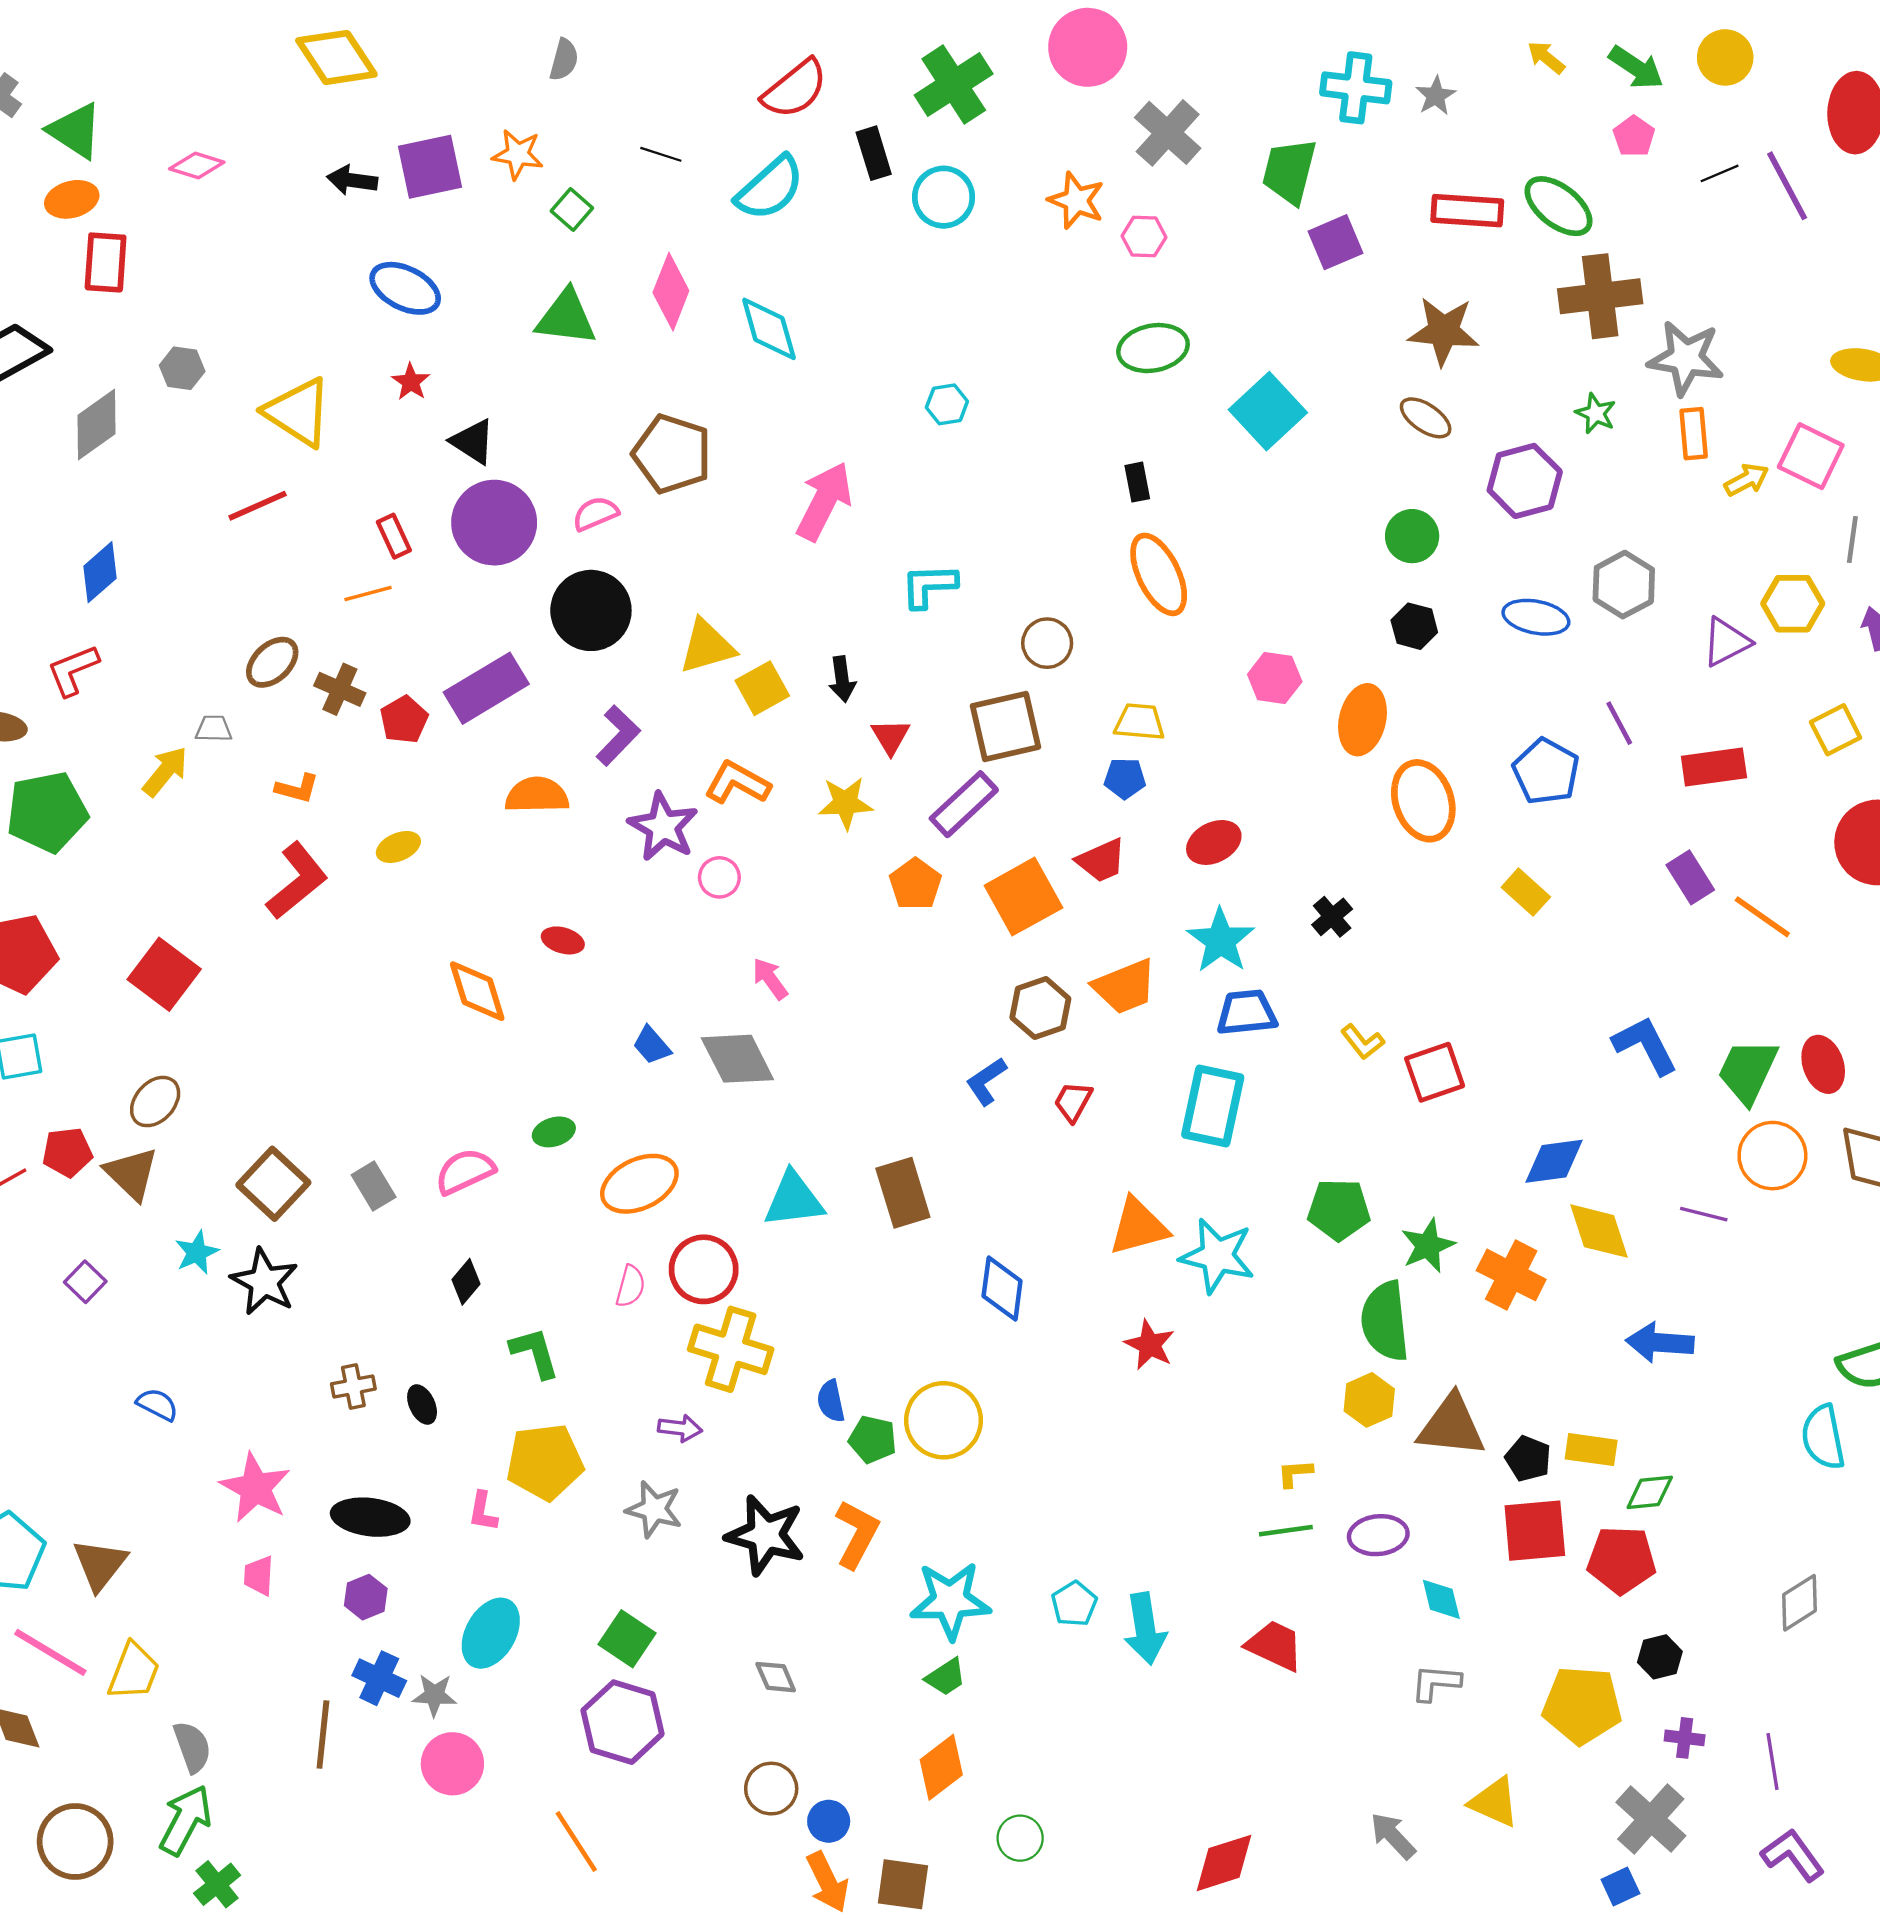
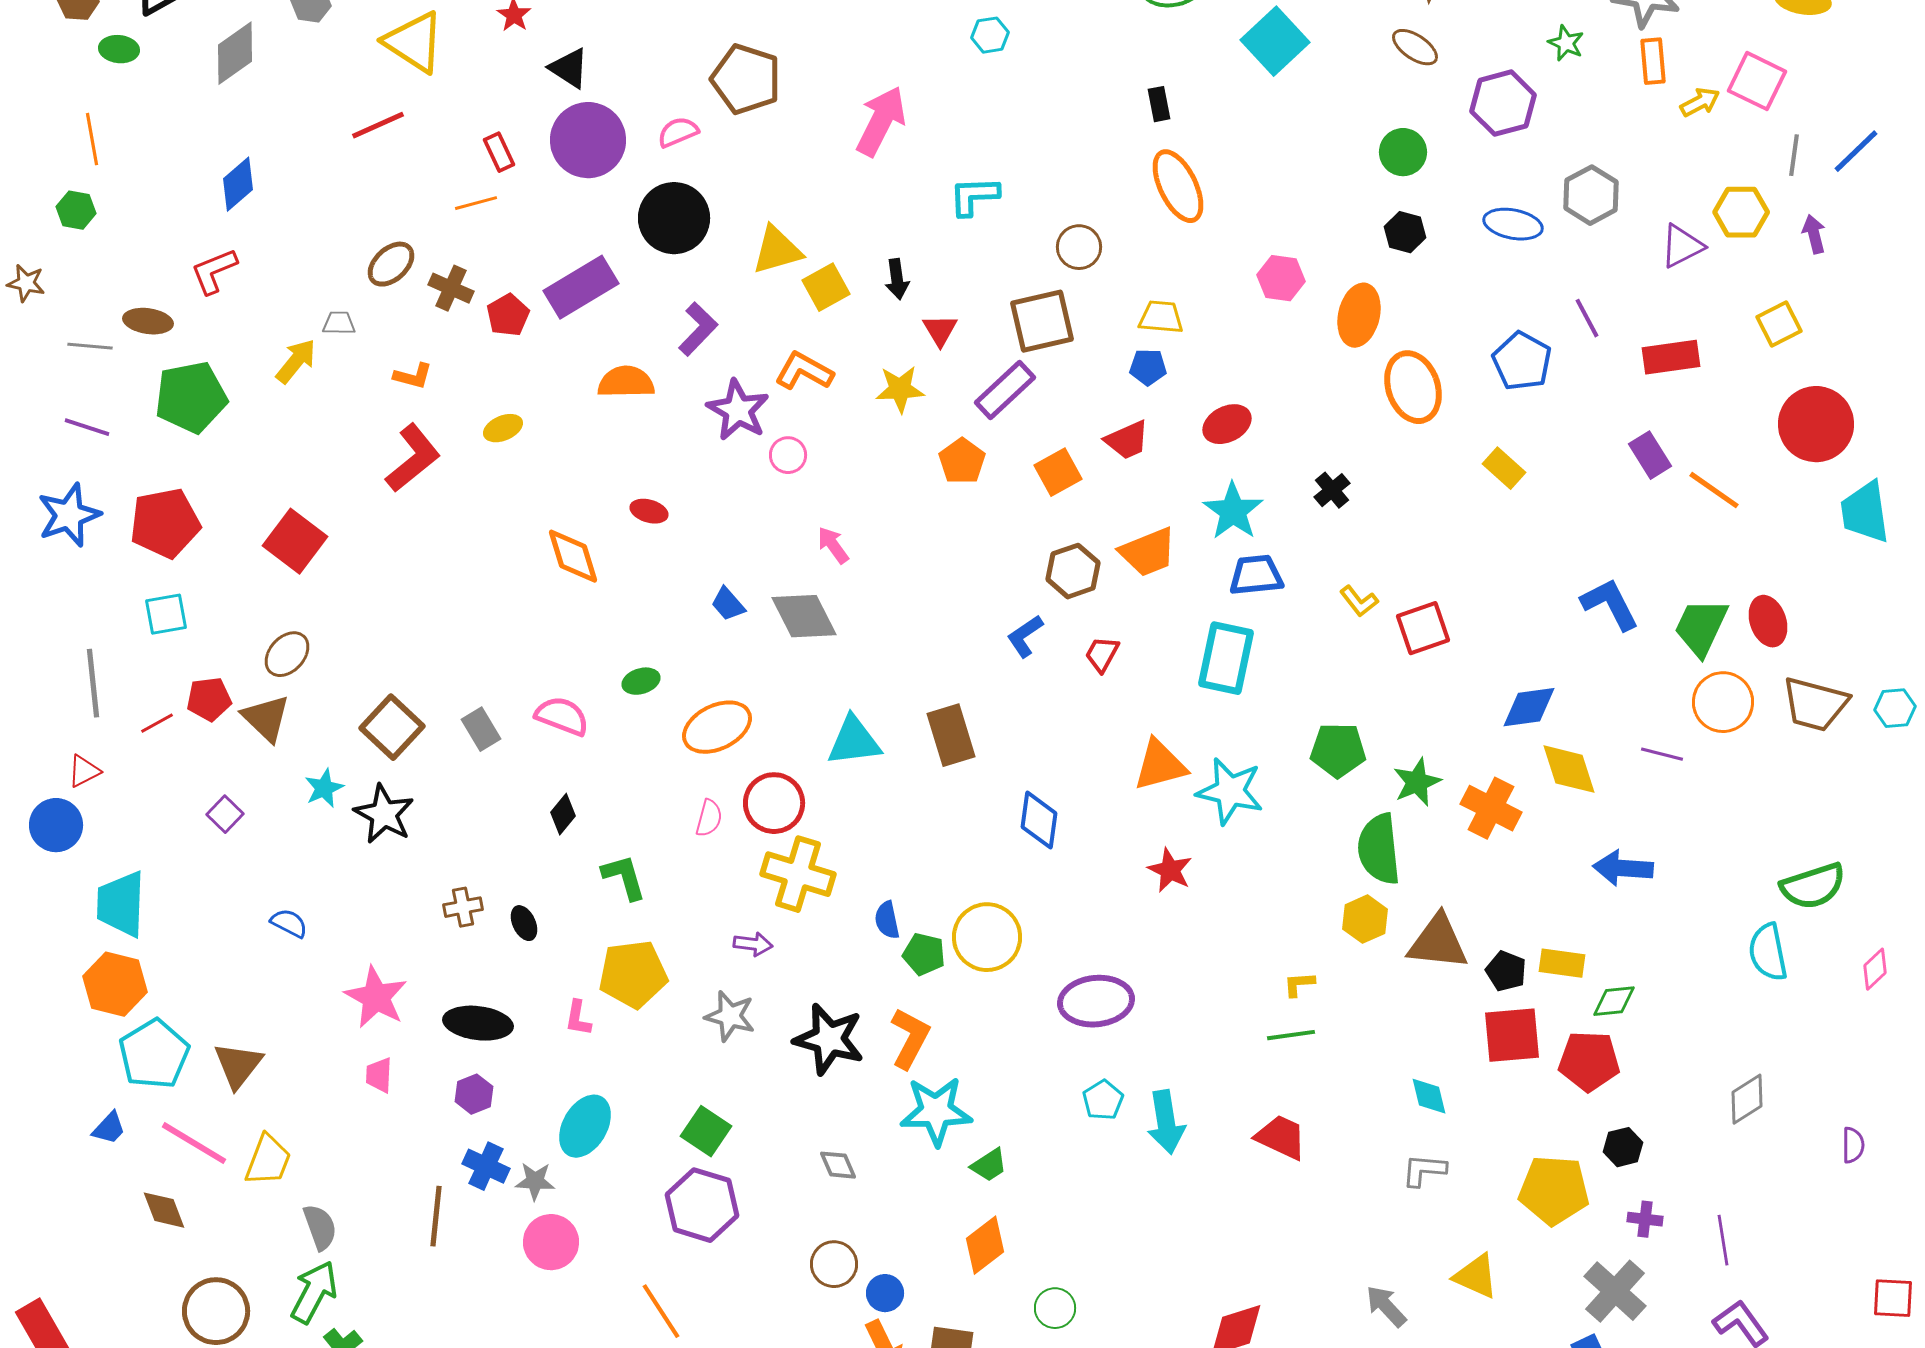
orange square: (1023, 897) -> (1058, 472), size x0.7
pink semicircle: (465, 1171) -> (562, 716), turned 46
purple ellipse: (1378, 1535) -> (1096, 1001), moved, size x1.4
cyan star: (950, 1600) -> (936, 1111), moved

